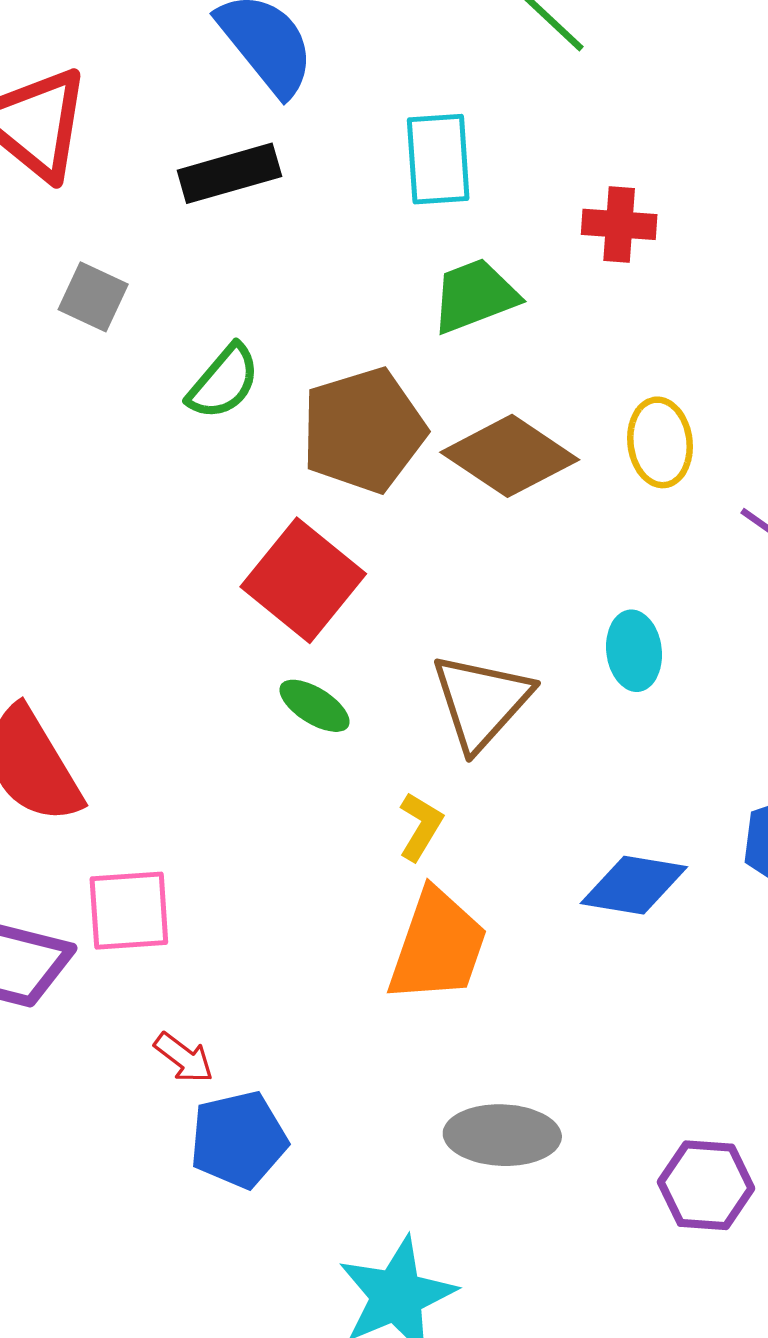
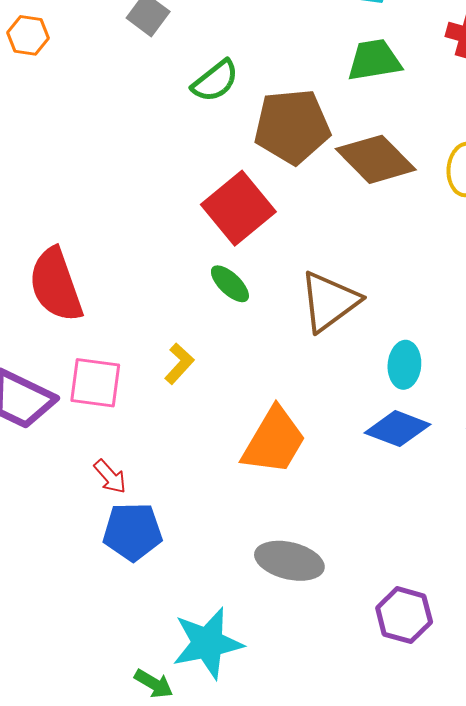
cyan ellipse: (634, 651) -> (404, 365), moved
yellow L-shape: (420, 826) -> (179, 364), moved

